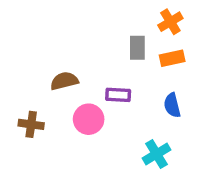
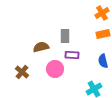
gray rectangle: (137, 48) -> (65, 36), moved
brown cross: (31, 124) -> (22, 72), turned 32

